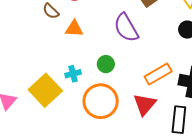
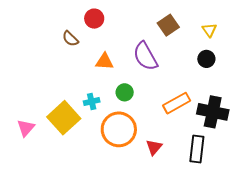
orange triangle: (74, 29) -> (104, 61), moved
red triangle: (145, 104) -> (154, 147), moved, size x0.7

